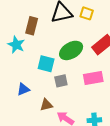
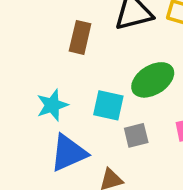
cyan star: (16, 45) -> (52, 105), moved, turned 30
blue triangle: (23, 89) -> (69, 153), size x1.6

